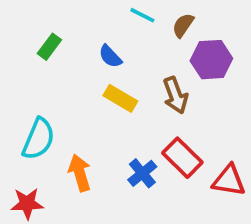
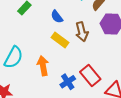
brown arrow: (175, 95) -> (82, 32), moved
orange arrow: (80, 173) -> (43, 66), moved

